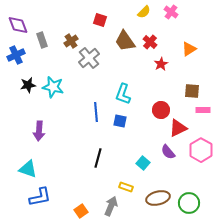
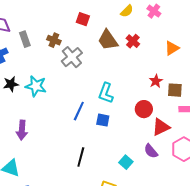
brown cross: (71, 41) -> (54, 40), turned -32
red star: (161, 64) -> (156, 81), moved
blue line: (96, 112) -> (79, 111), turned 30

